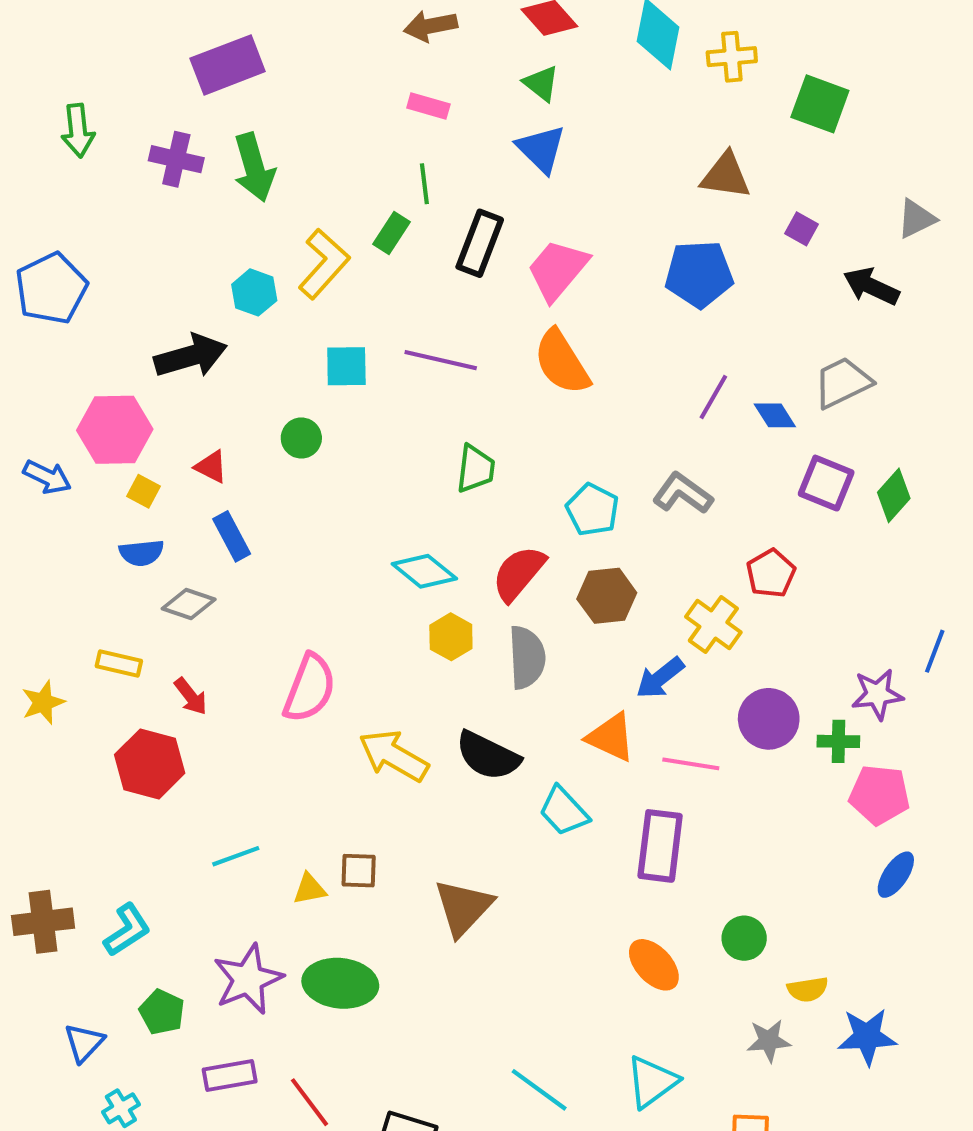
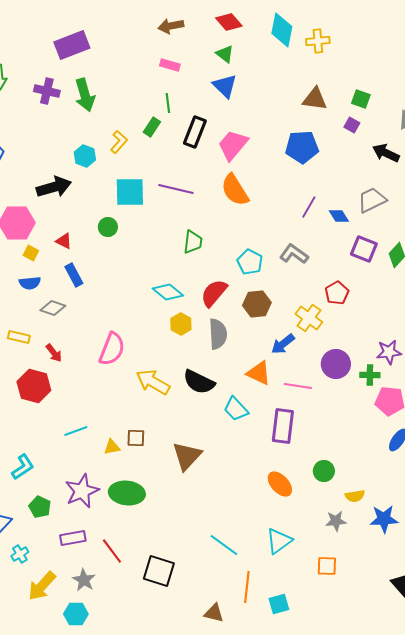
green square: (820, 104) -> (361, 99), moved, size x0.7
yellow L-shape: (324, 264) -> (119, 142), size x0.7
cyan square: (346, 366) -> (130, 192), size x1.4

